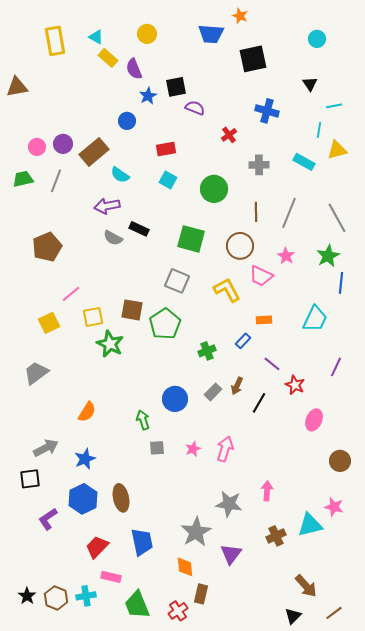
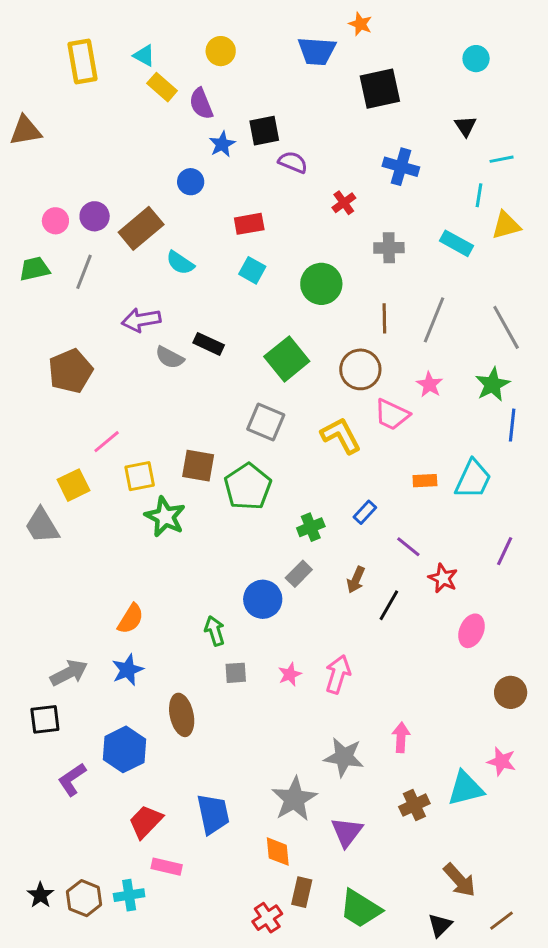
purple arrow: (107, 206) -> (141, 320), moved
green square: (191, 239) -> (287, 359), turned 36
orange rectangle: (264, 320) -> (425, 481), moved
gray trapezoid: (36, 373) -> (42, 526), moved, turned -84
gray rectangle: (213, 392) -> (299, 574), moved
blue star: (85, 459) -> (128, 670), moved
brown ellipse: (121, 498) -> (182, 715), moved
green trapezoid: (137, 605) -> (360, 909), moved, turned -36

